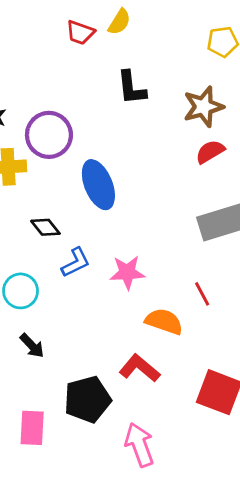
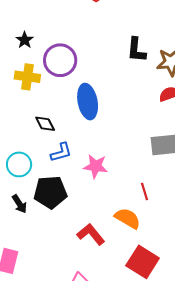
black L-shape: (131, 88) -> (136, 50), moved
orange semicircle: (164, 321) -> (128, 218), moved
black pentagon: (87, 399) -> (50, 192), moved

